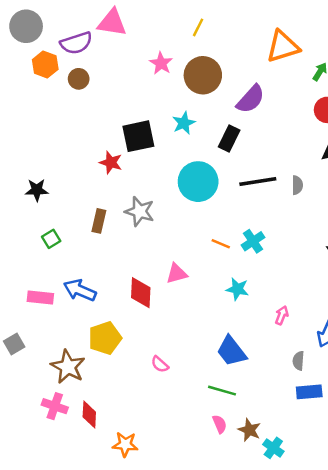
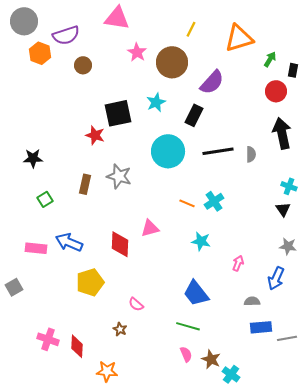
pink triangle: (112, 23) -> (117, 18), moved
yellow line: (198, 27) -> (191, 29), moved
brown circle: (79, 79) -> (83, 65), moved
gray semicircle: (298, 361) -> (252, 301), turned 84
brown star: (68, 367) -> (120, 329), moved, size x0.5

